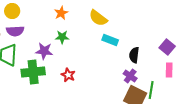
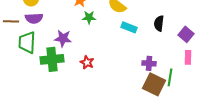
green star: (62, 37) -> (89, 17), moved
black semicircle: (134, 55) -> (159, 23), moved
purple cross: (130, 76) -> (149, 63), turned -32

